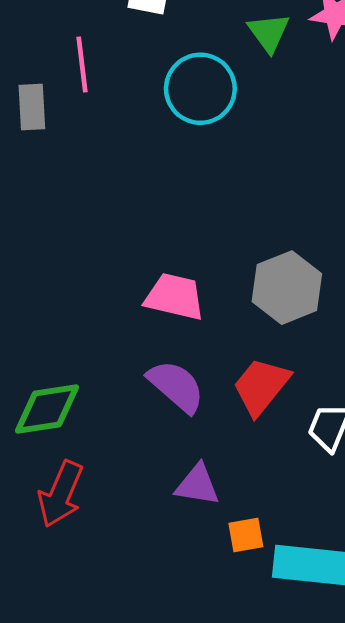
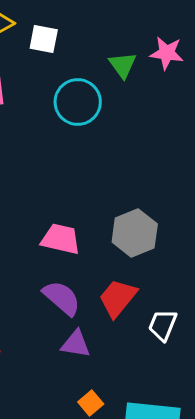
purple triangle: (197, 485) -> (76, 344), moved
orange square: (246, 535) -> (91, 403), moved, turned -30

